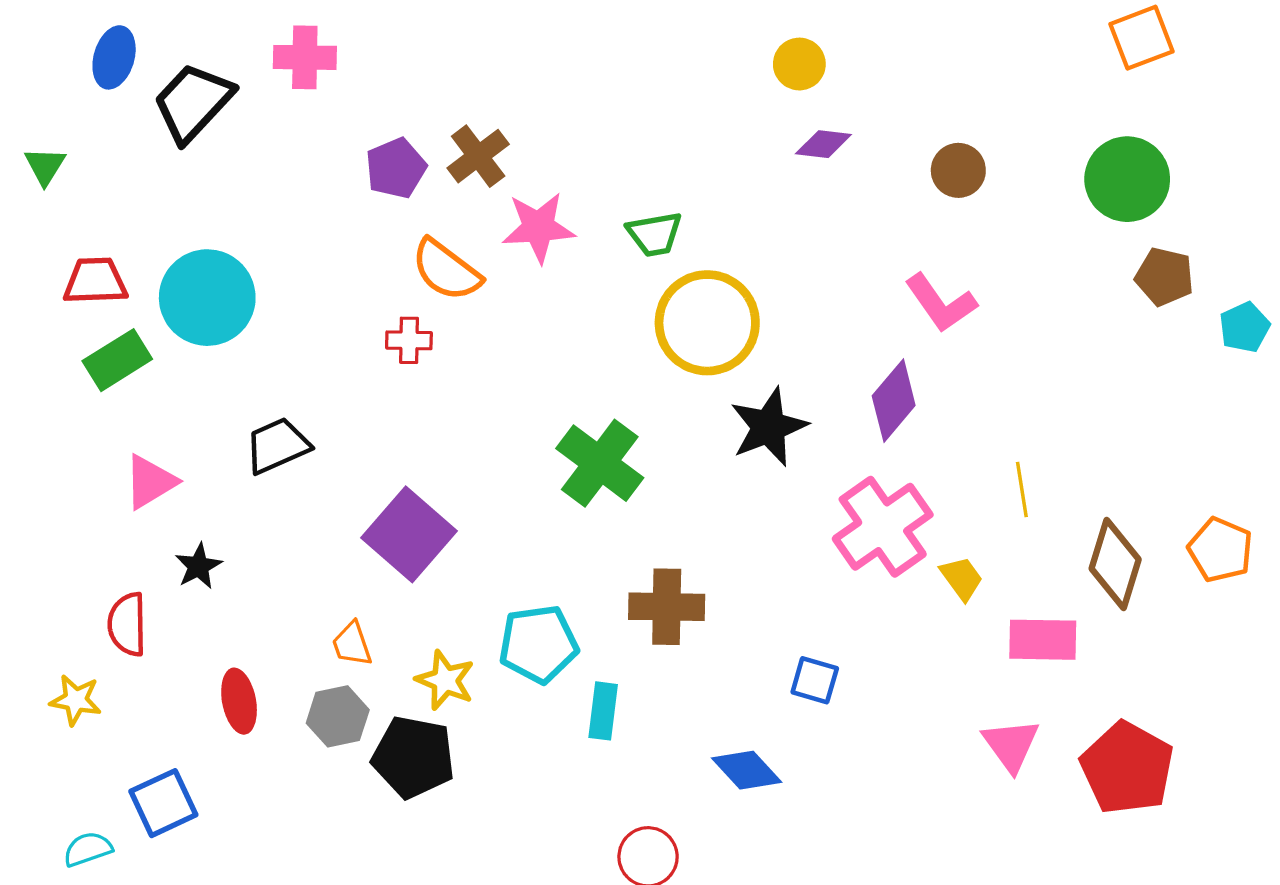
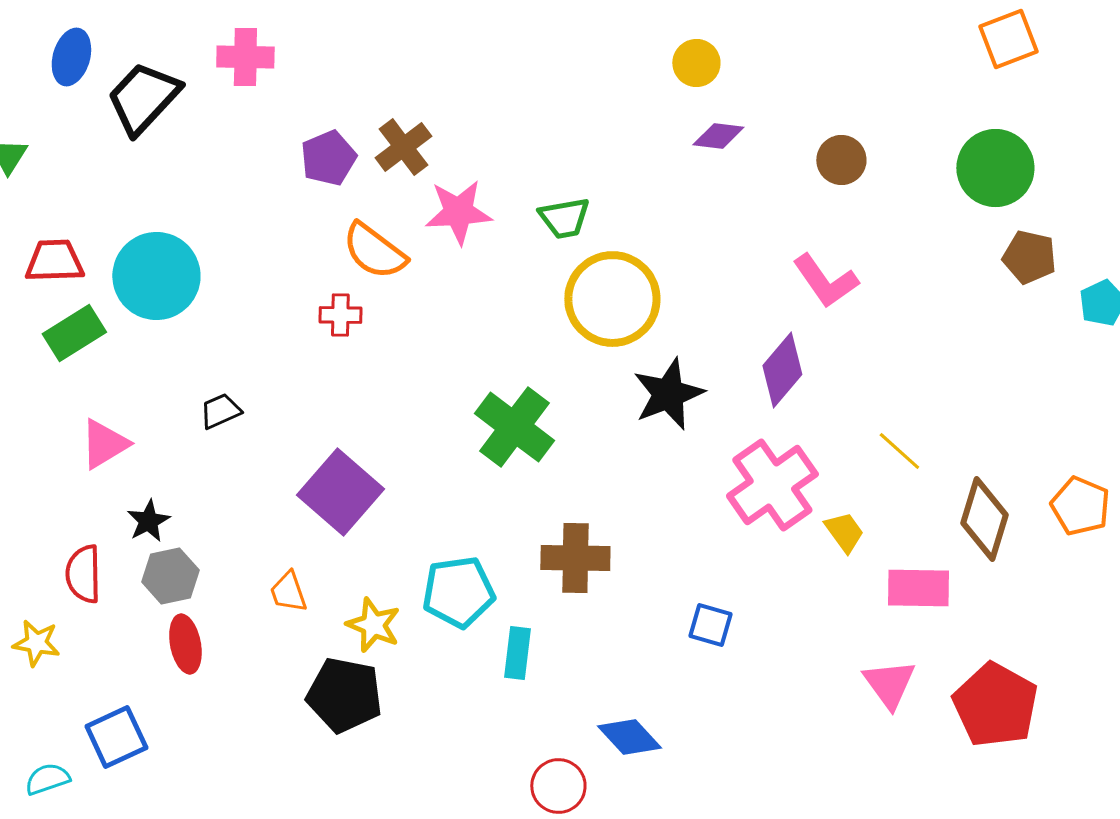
black trapezoid: (277, 446) -> (220, 411), size x0.7
yellow line: (1022, 489) -> (899, 451), turned -39
gray hexagon: (338, 716) -> (170, 576), moved
blue diamond: (747, 770) -> (629, 737), moved

